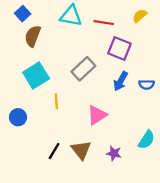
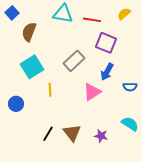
blue square: (23, 14) -> (12, 13), moved
blue semicircle: (147, 85) -> (130, 87), moved
pink triangle: (97, 115) -> (92, 92), moved
cyan semicircle: (147, 140) -> (130, 124), turned -90

